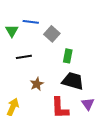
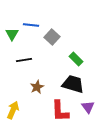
green rectangle: (68, 56) -> (76, 59), moved, turned -56

